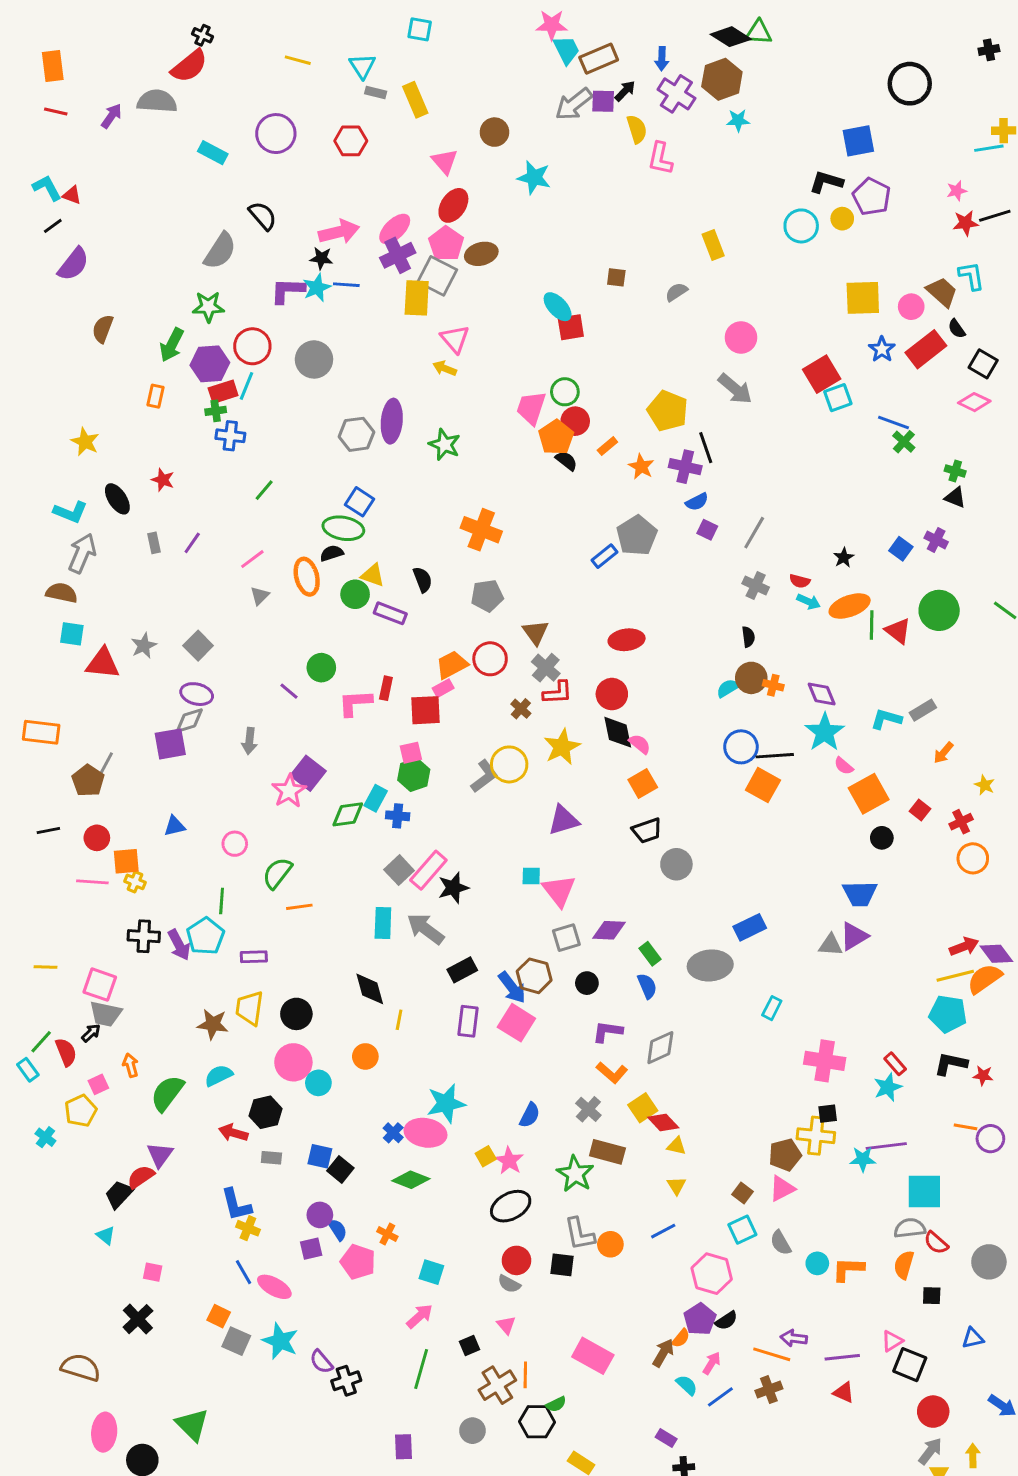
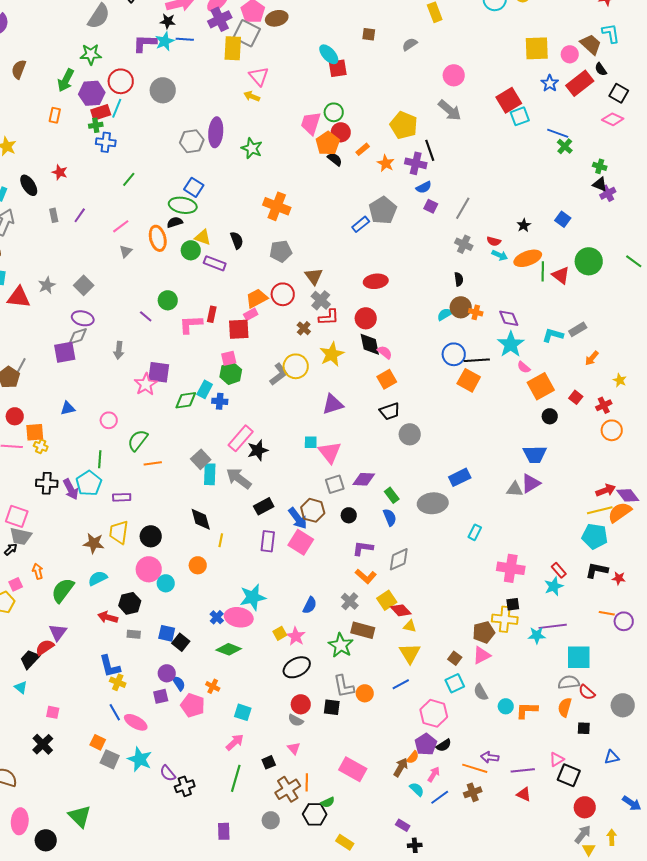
purple cross: (936, 540) -> (608, 193), moved, turned 35
purple square: (308, 773) -> (159, 372), turned -30
gray square: (399, 870) -> (201, 459), moved
yellow triangle: (676, 1186) -> (410, 653), size x1.6

